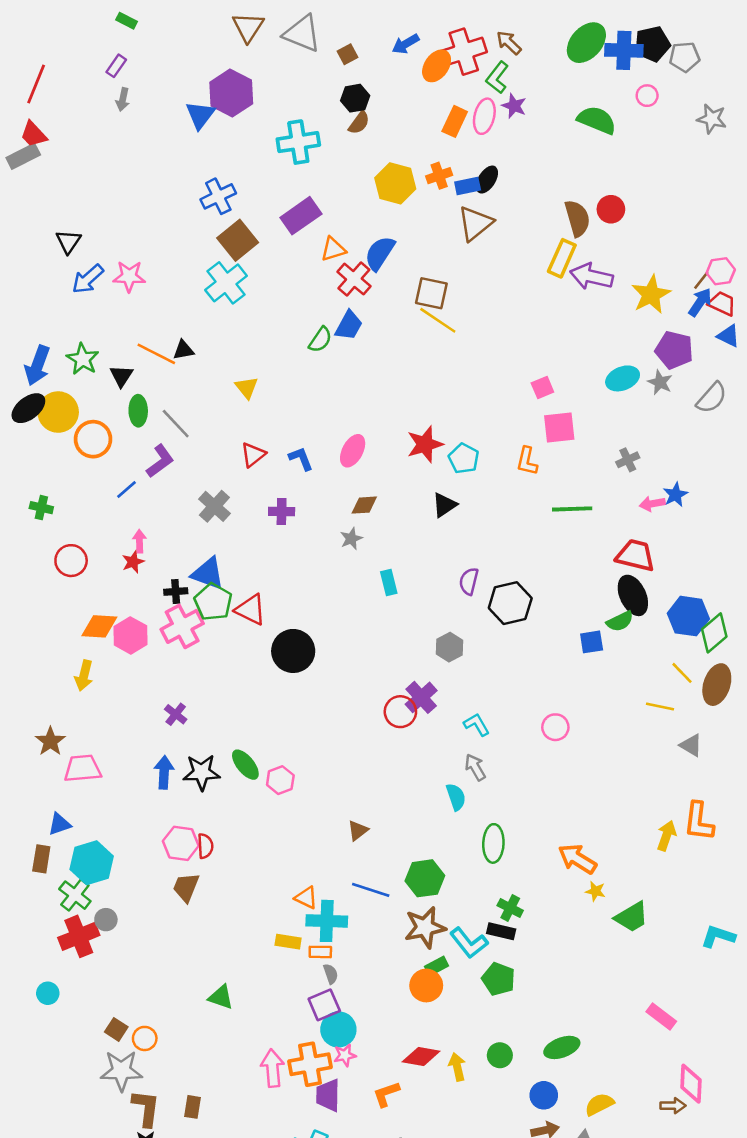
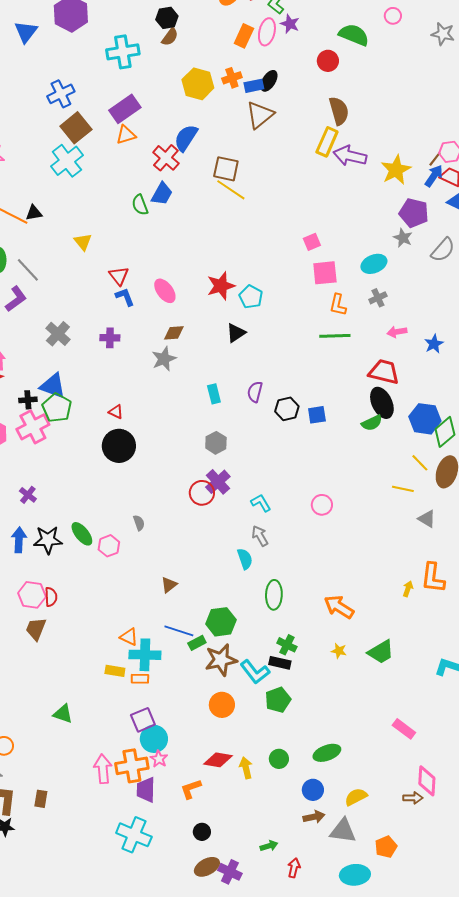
blue triangle: (200, 115) -> (26, 32), moved
red circle: (611, 209) -> (328, 61), moved
orange triangle: (333, 249) -> (126, 135), moved
green semicircle: (320, 340) -> (140, 205), turned 125
cyan ellipse: (623, 378) -> (374, 264), moved
pink ellipse: (353, 451) -> (165, 291), turned -65
red triangle: (253, 455) -> (119, 276), moved, turned -30
orange L-shape: (527, 461) -> (338, 305), moved
blue star: (676, 495) -> (434, 344), moved
gray star: (351, 539) -> (164, 359), size x1.4
cyan rectangle: (389, 583) -> (214, 394), moved
black hexagon: (510, 603) -> (287, 409), size x0.7
red triangle: (251, 610) -> (116, 412), moved, size x0.6
blue square: (592, 642) -> (317, 415), moved
gray hexagon: (449, 647) -> (216, 443), moved
yellow arrow: (666, 836) -> (408, 589), size x0.7
yellow star: (595, 891) -> (339, 651), moved
green rectangle: (437, 966) -> (197, 643), moved
gray semicircle: (331, 974) -> (139, 523), moved
green pentagon: (499, 979) -> (278, 700), turned 30
pink star: (345, 1055) -> (159, 759), turned -30

